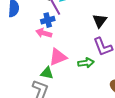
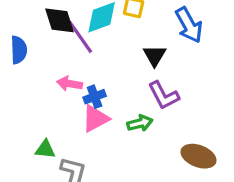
blue cross: (48, 20) -> (95, 97), moved
green triangle: (47, 73) -> (45, 149), moved

